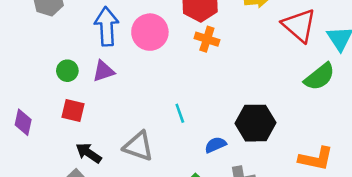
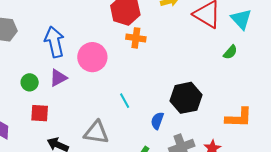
pink circle: (150, 32) -> (92, 57), moved
green semicircle: (320, 77) -> (230, 52), size x0.6
blue semicircle: (215, 145) -> (157, 121), turned -36

